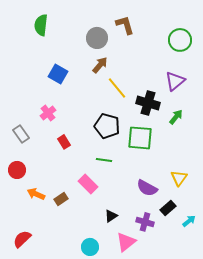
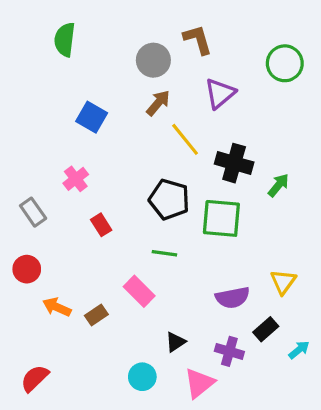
purple triangle: (175, 81) -> (220, 93), moved
purple semicircle: (147, 188) -> (233, 298), turned -40
cyan circle: (90, 247) -> (142, 377), moved

